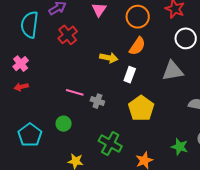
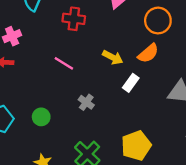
red cross: (68, 35) -> (74, 19), turned 30
pink line: (75, 92) -> (64, 63), moved
yellow pentagon: (141, 108) -> (136, 146), moved

